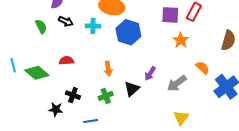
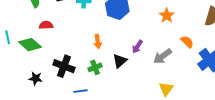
red semicircle: (67, 61) -> (46, 25), moved
black cross: (73, 95) -> (64, 66), size x1.5
black star: (56, 109) -> (36, 78), moved

